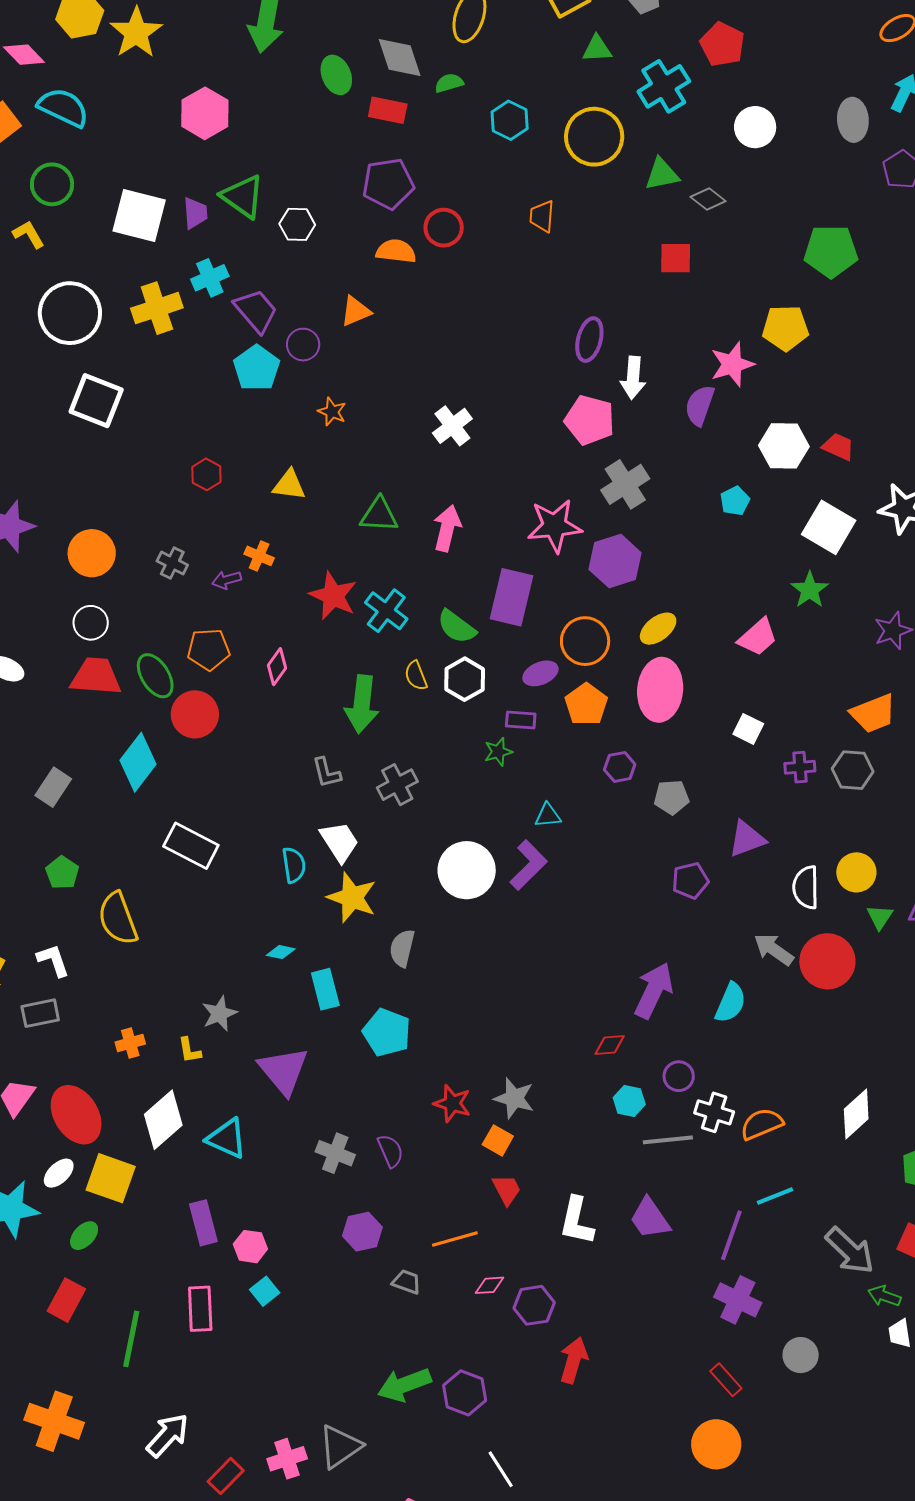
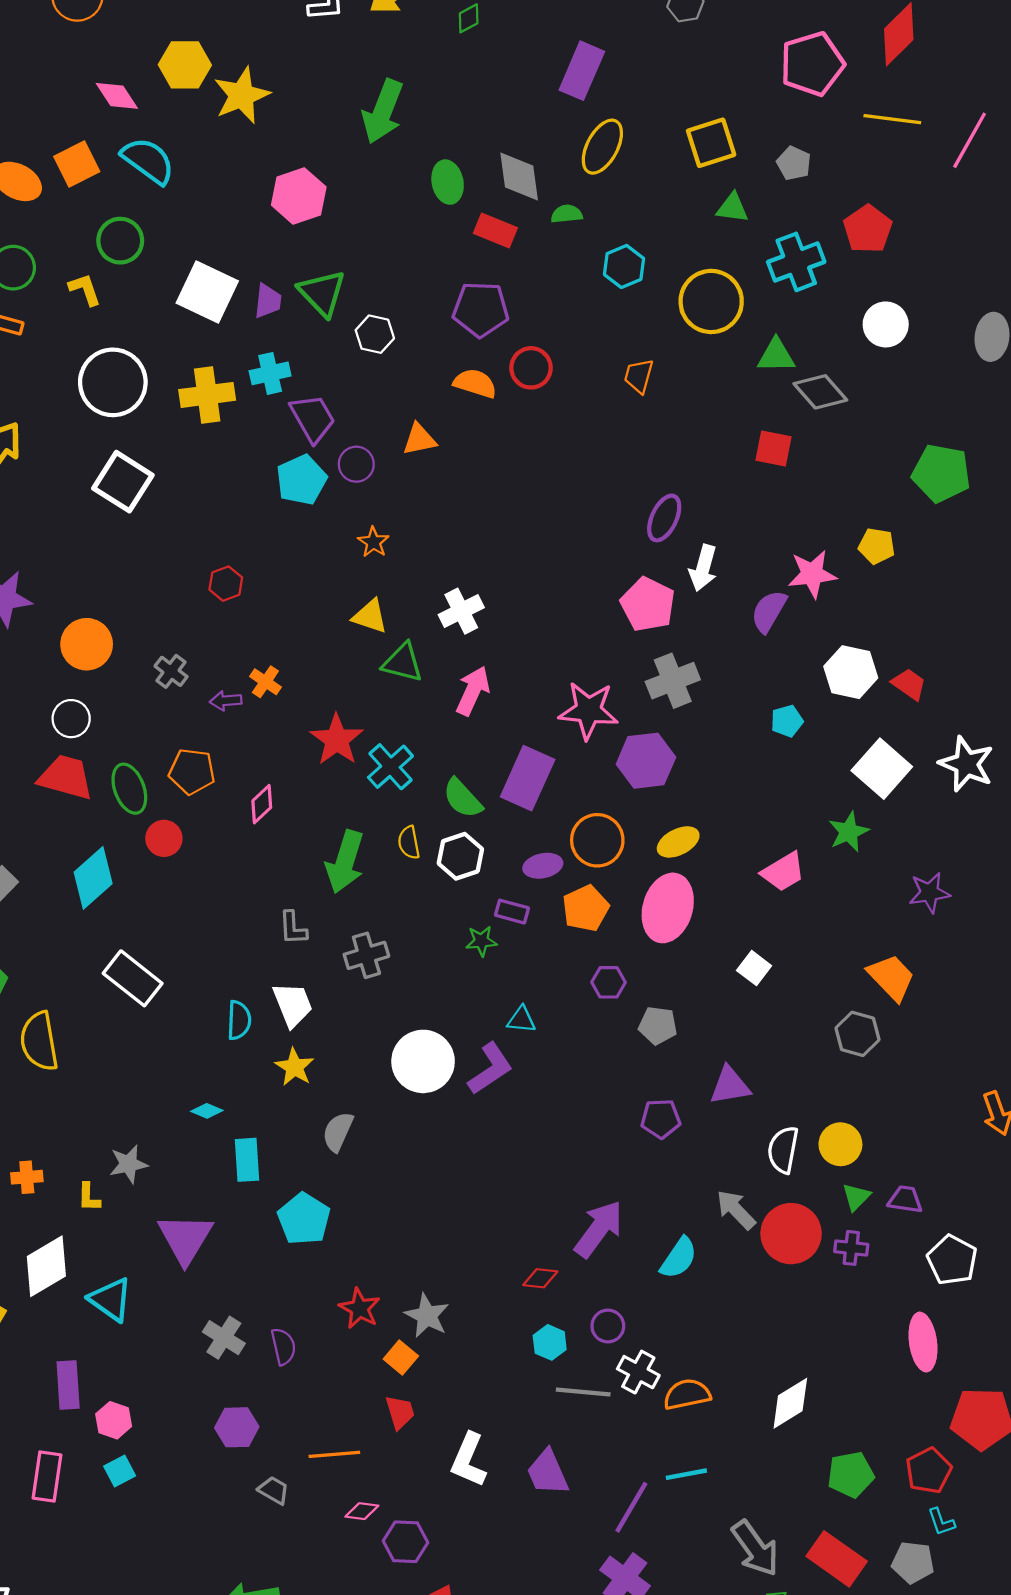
gray diamond: (708, 199) -> (820, 392), size x1.4
yellow pentagon: (785, 328) -> (877, 546), size x0.7
white cross: (452, 426) -> (461, 611), moved
yellow triangle: (289, 485) -> (370, 616), moved
orange trapezoid: (873, 713) -> (891, 977), turned -123
red circle: (195, 714) -> (164, 838), size x0.7
purple cross: (800, 767) -> (851, 1248), moved
yellow star: (352, 898) -> (295, 1067), size x0.7

